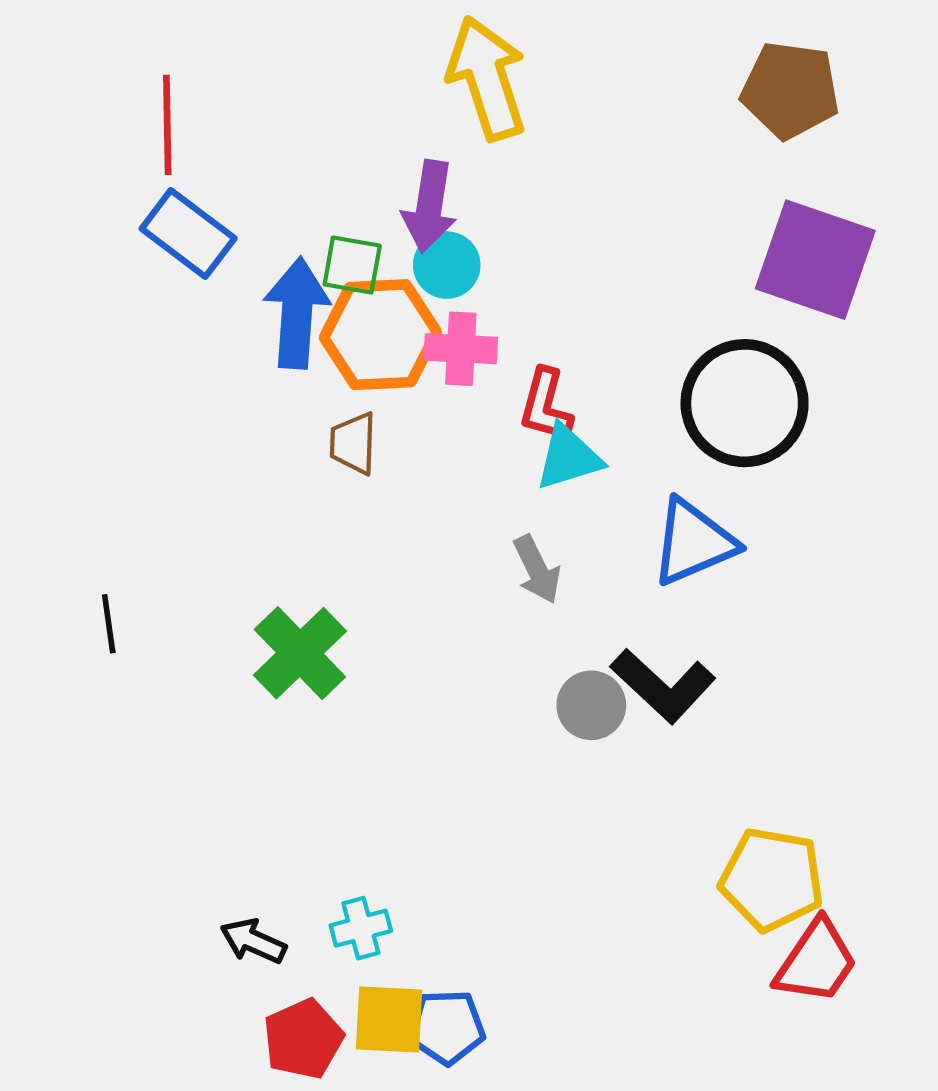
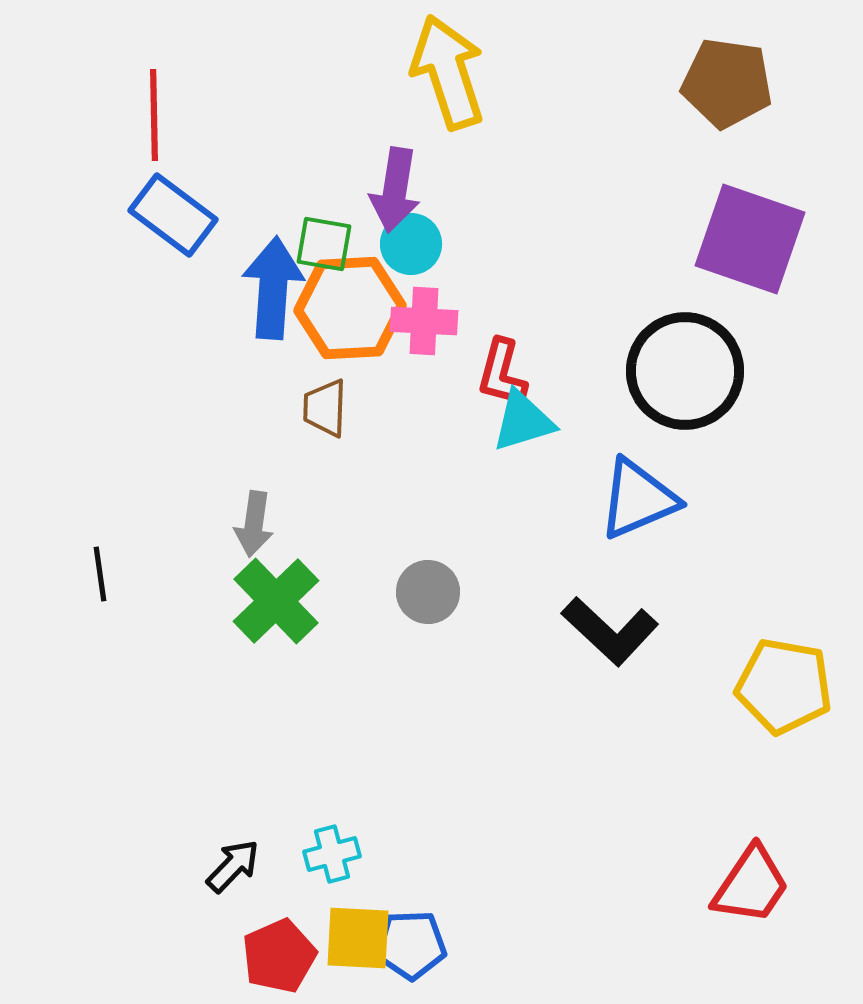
gray arrow: (537, 569) -> (254, 524), moved, turned 34
gray circle: (591, 705) -> (428, 592), moved
yellow pentagon: (772, 879) -> (784, 686), moved
black arrow: (253, 941) -> (233, 866), turned 110

